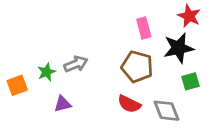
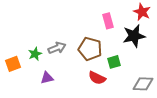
brown pentagon: (137, 67) -> (90, 49), moved
green square: (191, 81) -> (114, 62), moved
gray diamond: (167, 111) -> (143, 84), moved, turned -65

